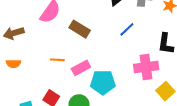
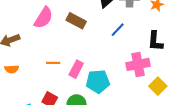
brown rectangle: (80, 29) -> (76, 21), moved
pink rectangle: (81, 68) -> (76, 69), turned -30

